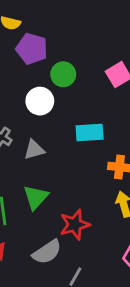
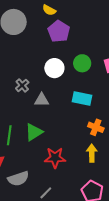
green circle: (63, 74) -> (82, 63), moved
gray semicircle: (47, 252) -> (18, 179), moved

